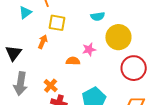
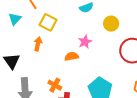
yellow square: (57, 23) -> (48, 22), turned 30
yellow circle: (118, 37) -> (111, 24), size x0.6

